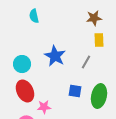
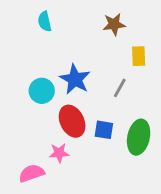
brown star: (94, 18) -> (114, 24), moved
cyan circle: (22, 64) -> (42, 91), moved
red ellipse: (25, 91) -> (72, 121), moved

